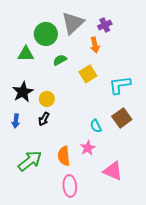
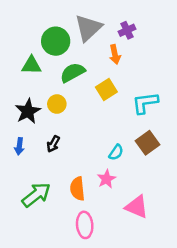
green semicircle: (60, 60) -> (73, 73), size x1.5
yellow circle: (47, 99) -> (57, 104), moved
cyan semicircle: (96, 126) -> (116, 152), turned -120

